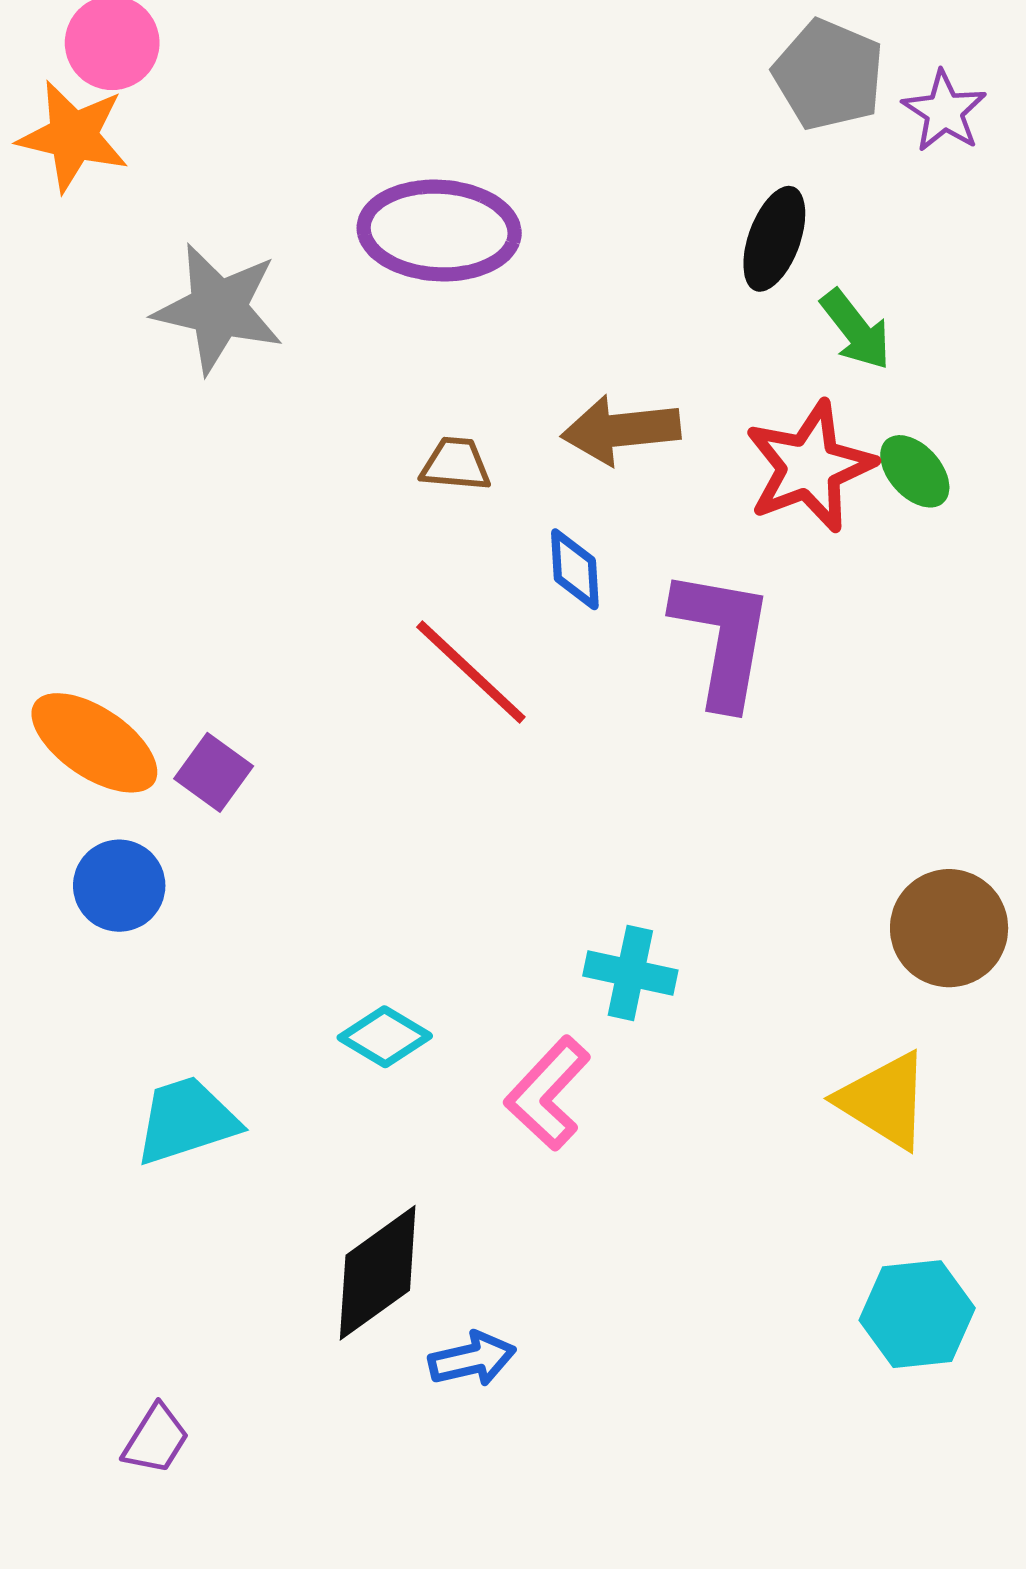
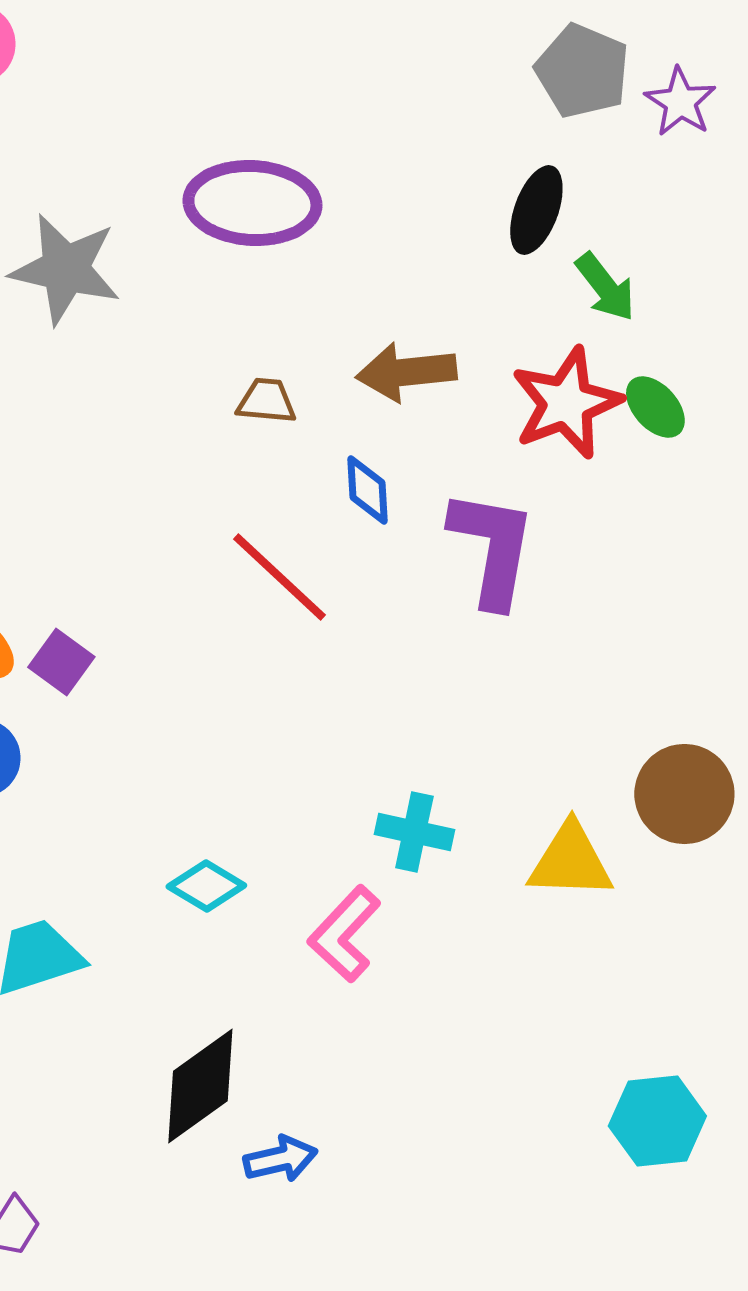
yellow triangle: (884, 1100) -> (570, 861), moved, turned -30

